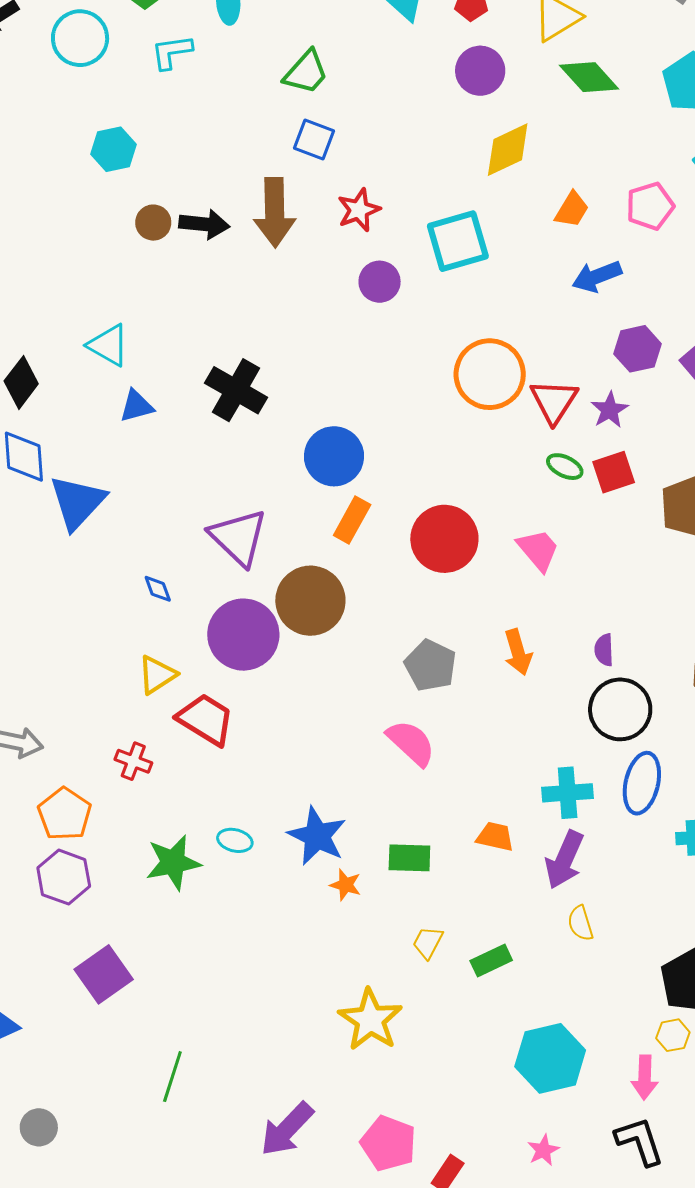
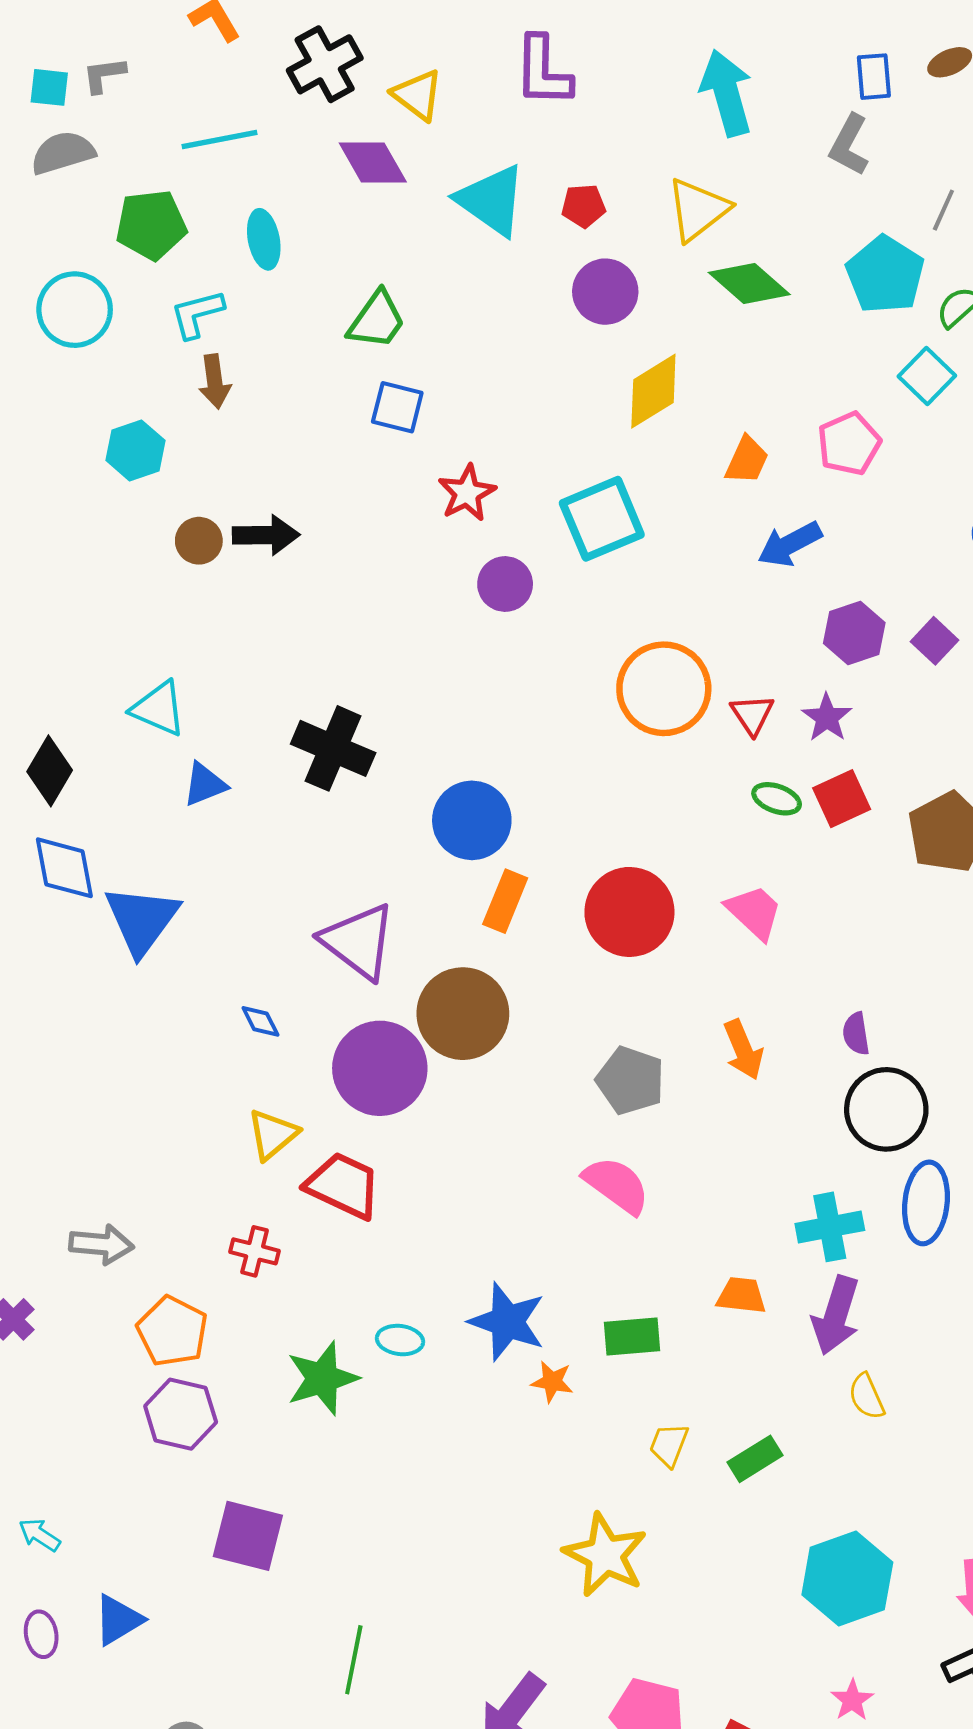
brown arrow: (275, 212) -> (215, 381), moved, size x0.6
red triangle: (554, 401) -> (752, 715), size x0.7
purple square: (104, 974) -> (248, 1536), turned -34

